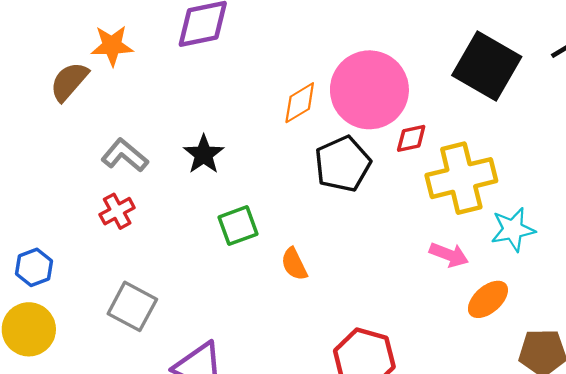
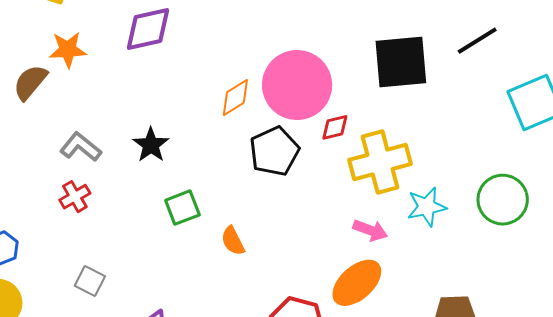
black square: (487, 66) -> (401, 62), turned -34
orange ellipse: (488, 299) -> (357, 283), moved, size x1.4
gray square: (132, 306) -> (90, 281), size x0.7

